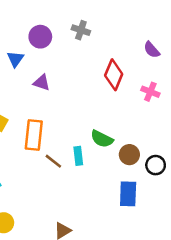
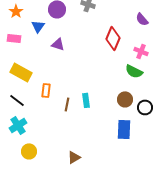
orange rectangle: (34, 135) -> (46, 90), moved, size x0.6
green semicircle: (102, 139) -> (134, 71), moved
brown line: (53, 161) -> (67, 104), turned 64

